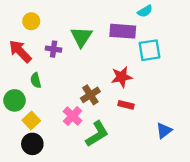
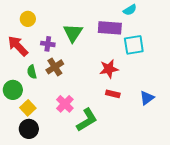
brown cross: (90, 95) -> (55, 67), moved
blue triangle: (164, 131) -> (147, 98), moved

